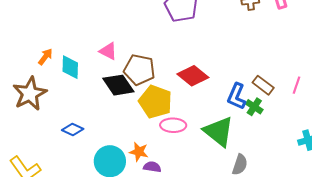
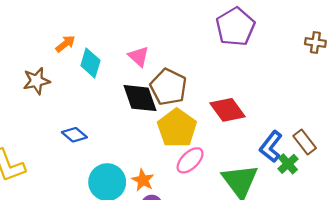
brown star: (30, 94) -> (36, 81), size x0.7
pink ellipse: (173, 125) -> (190, 160), turned -60

